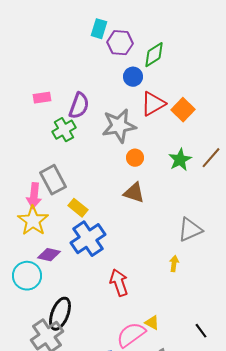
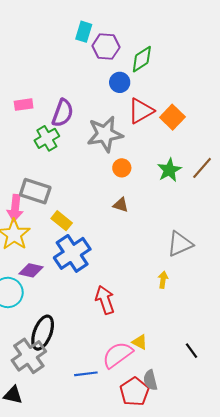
gray rectangle: (53, 180) -> (35, 191), turned -44
brown triangle: (134, 193) -> (121, 205), size x0.7

